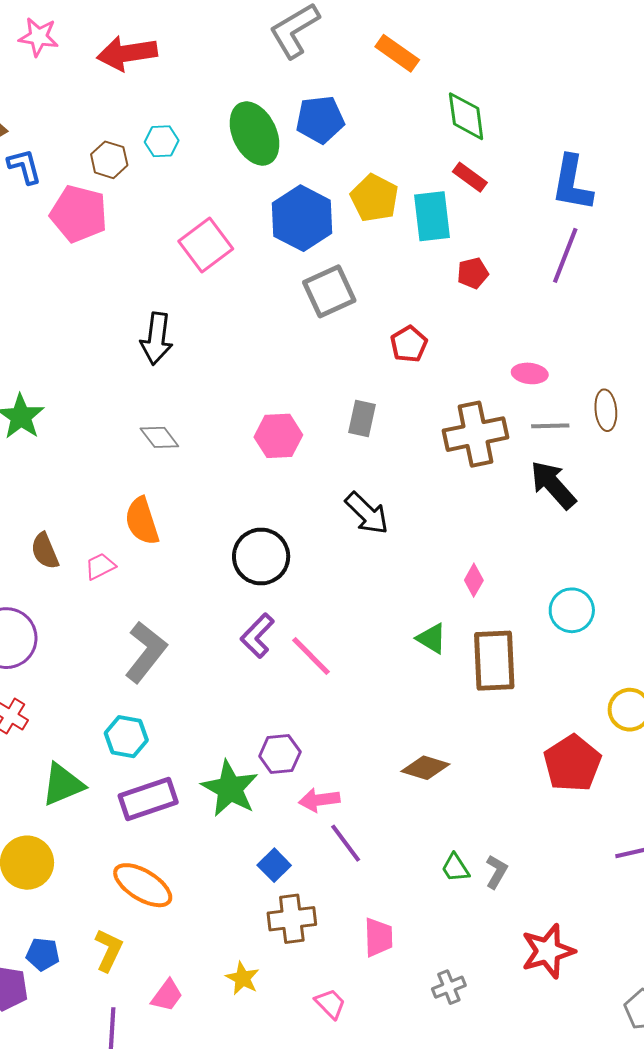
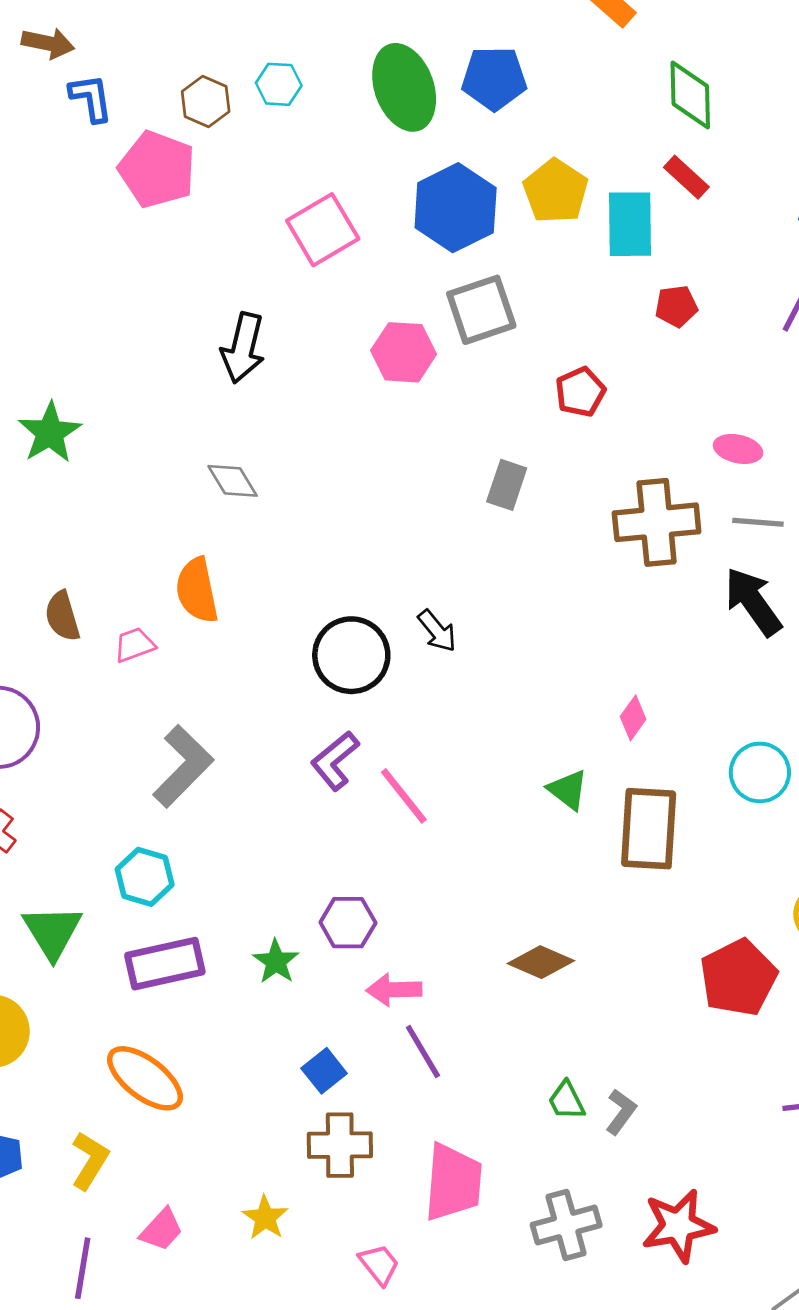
pink hexagon: (278, 436) -> (404, 352), moved
black arrow: (367, 513) -> (437, 631), moved, size x0.7
green triangle: (63, 784) -> (52, 932), turned -45
green star: (230, 789) -> (276, 962), size x0.6
pink trapezoid: (378, 937) -> (453, 1182), size x1.5
gray cross: (449, 987) -> (566, 1225), moved, size x1.5

